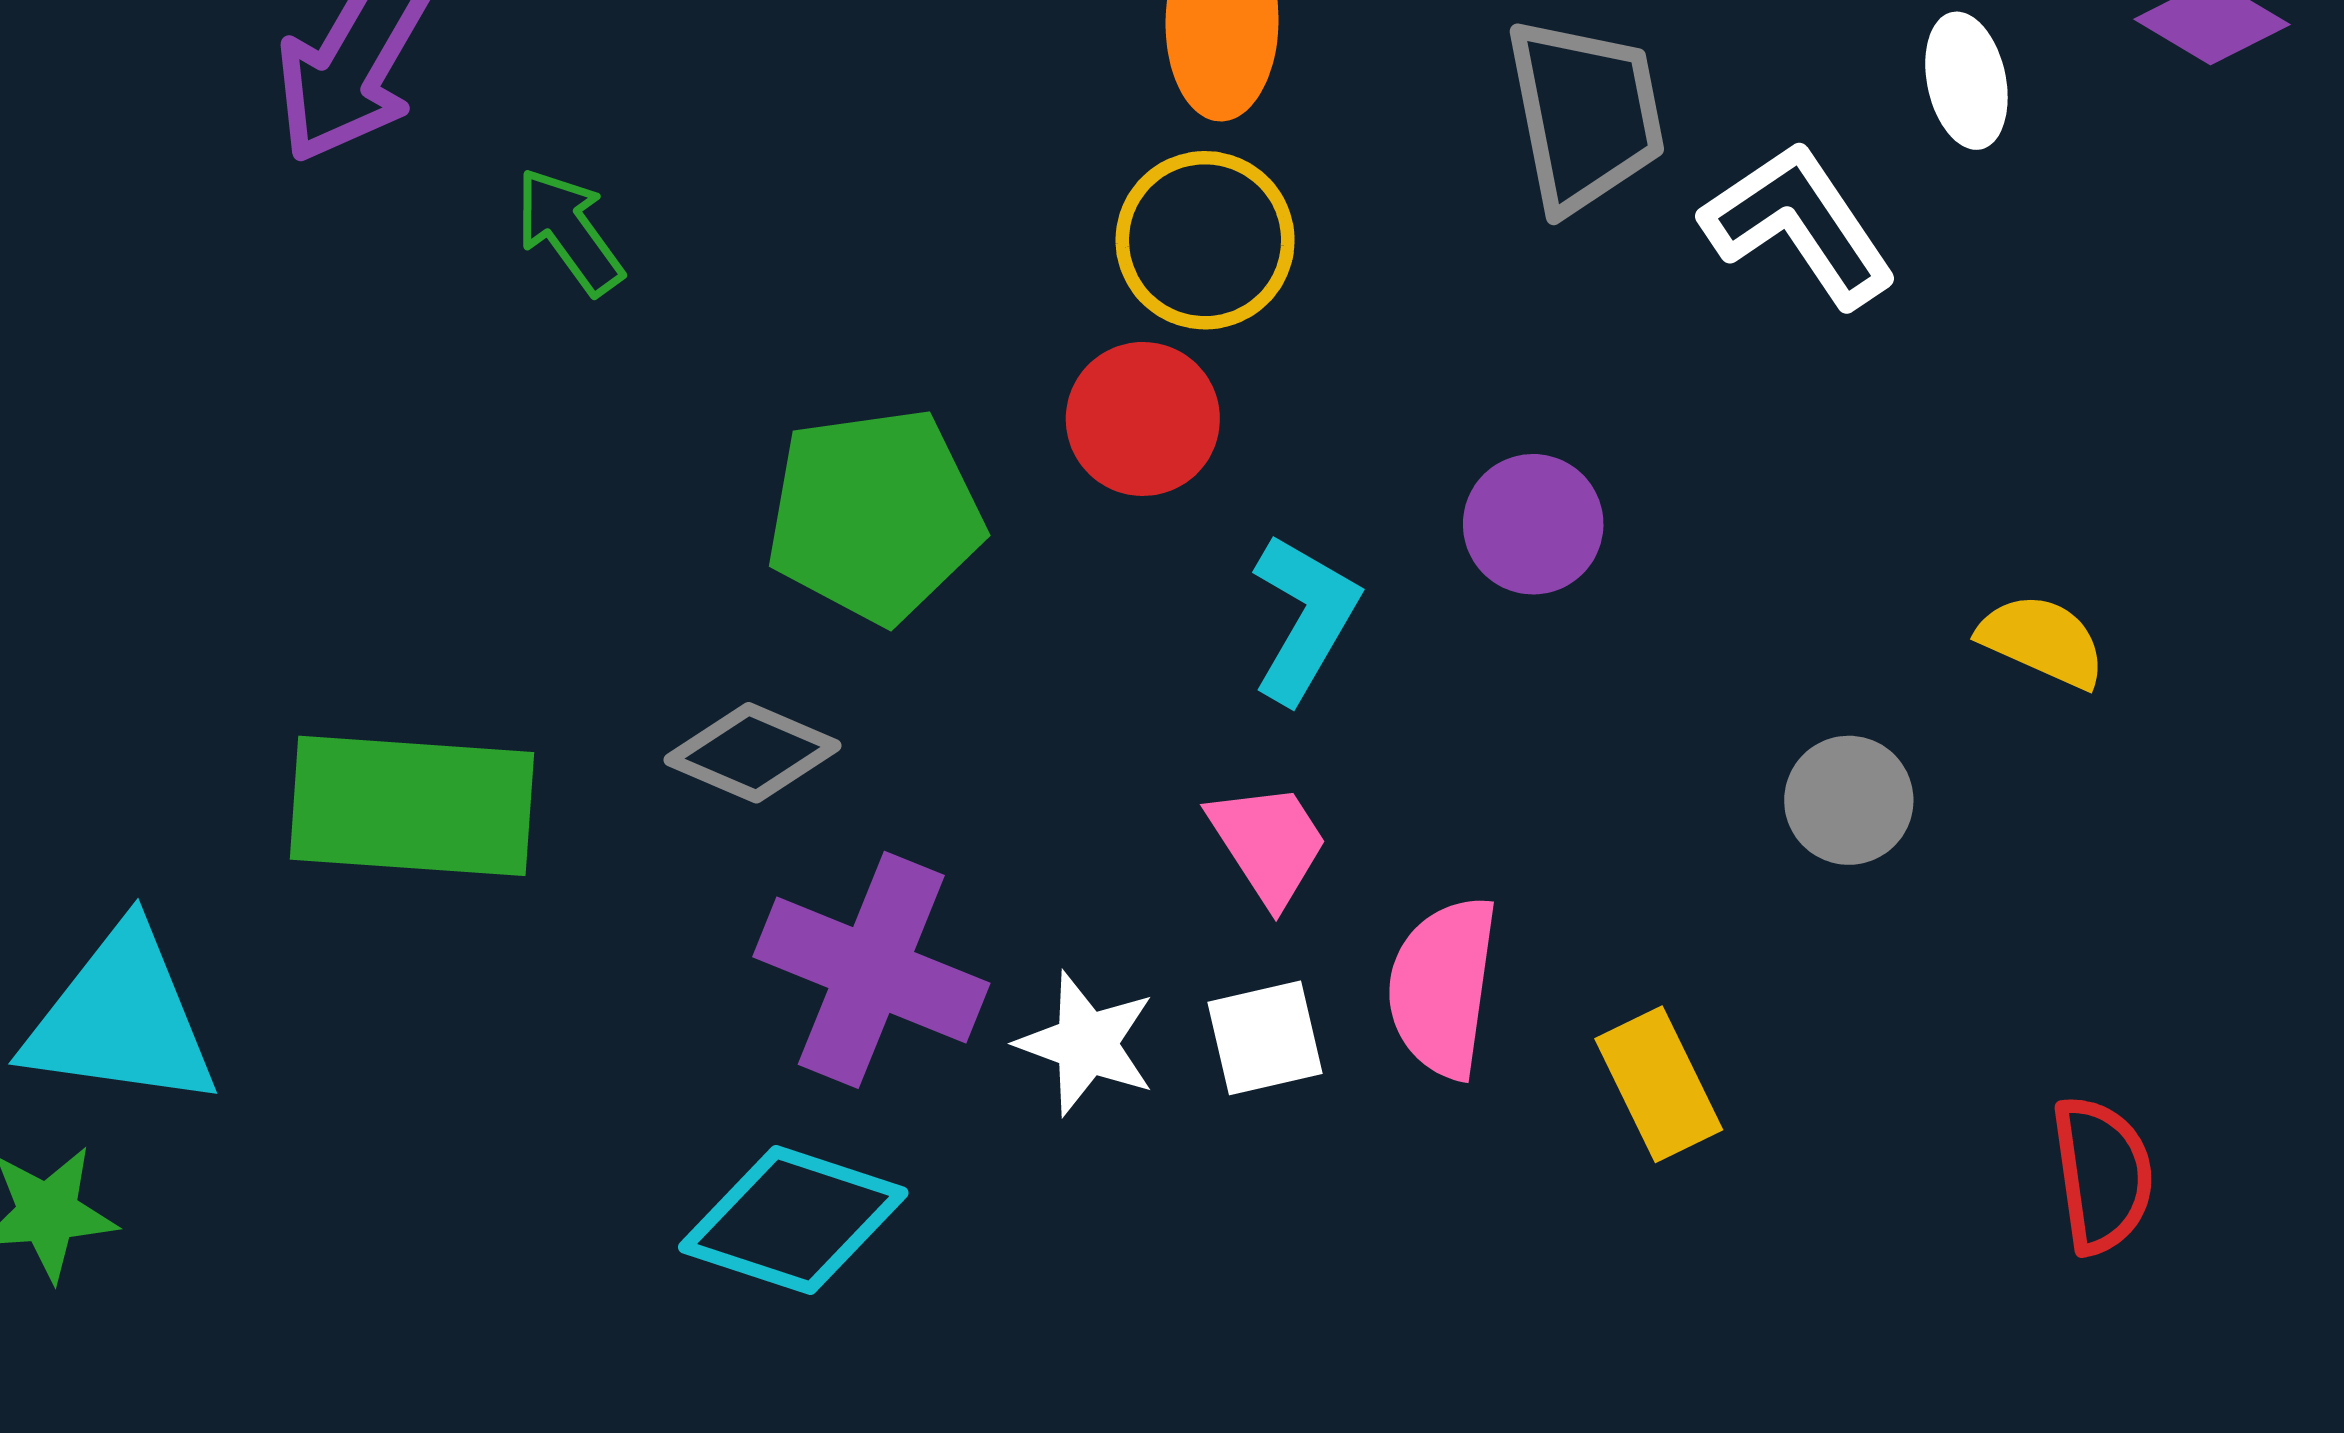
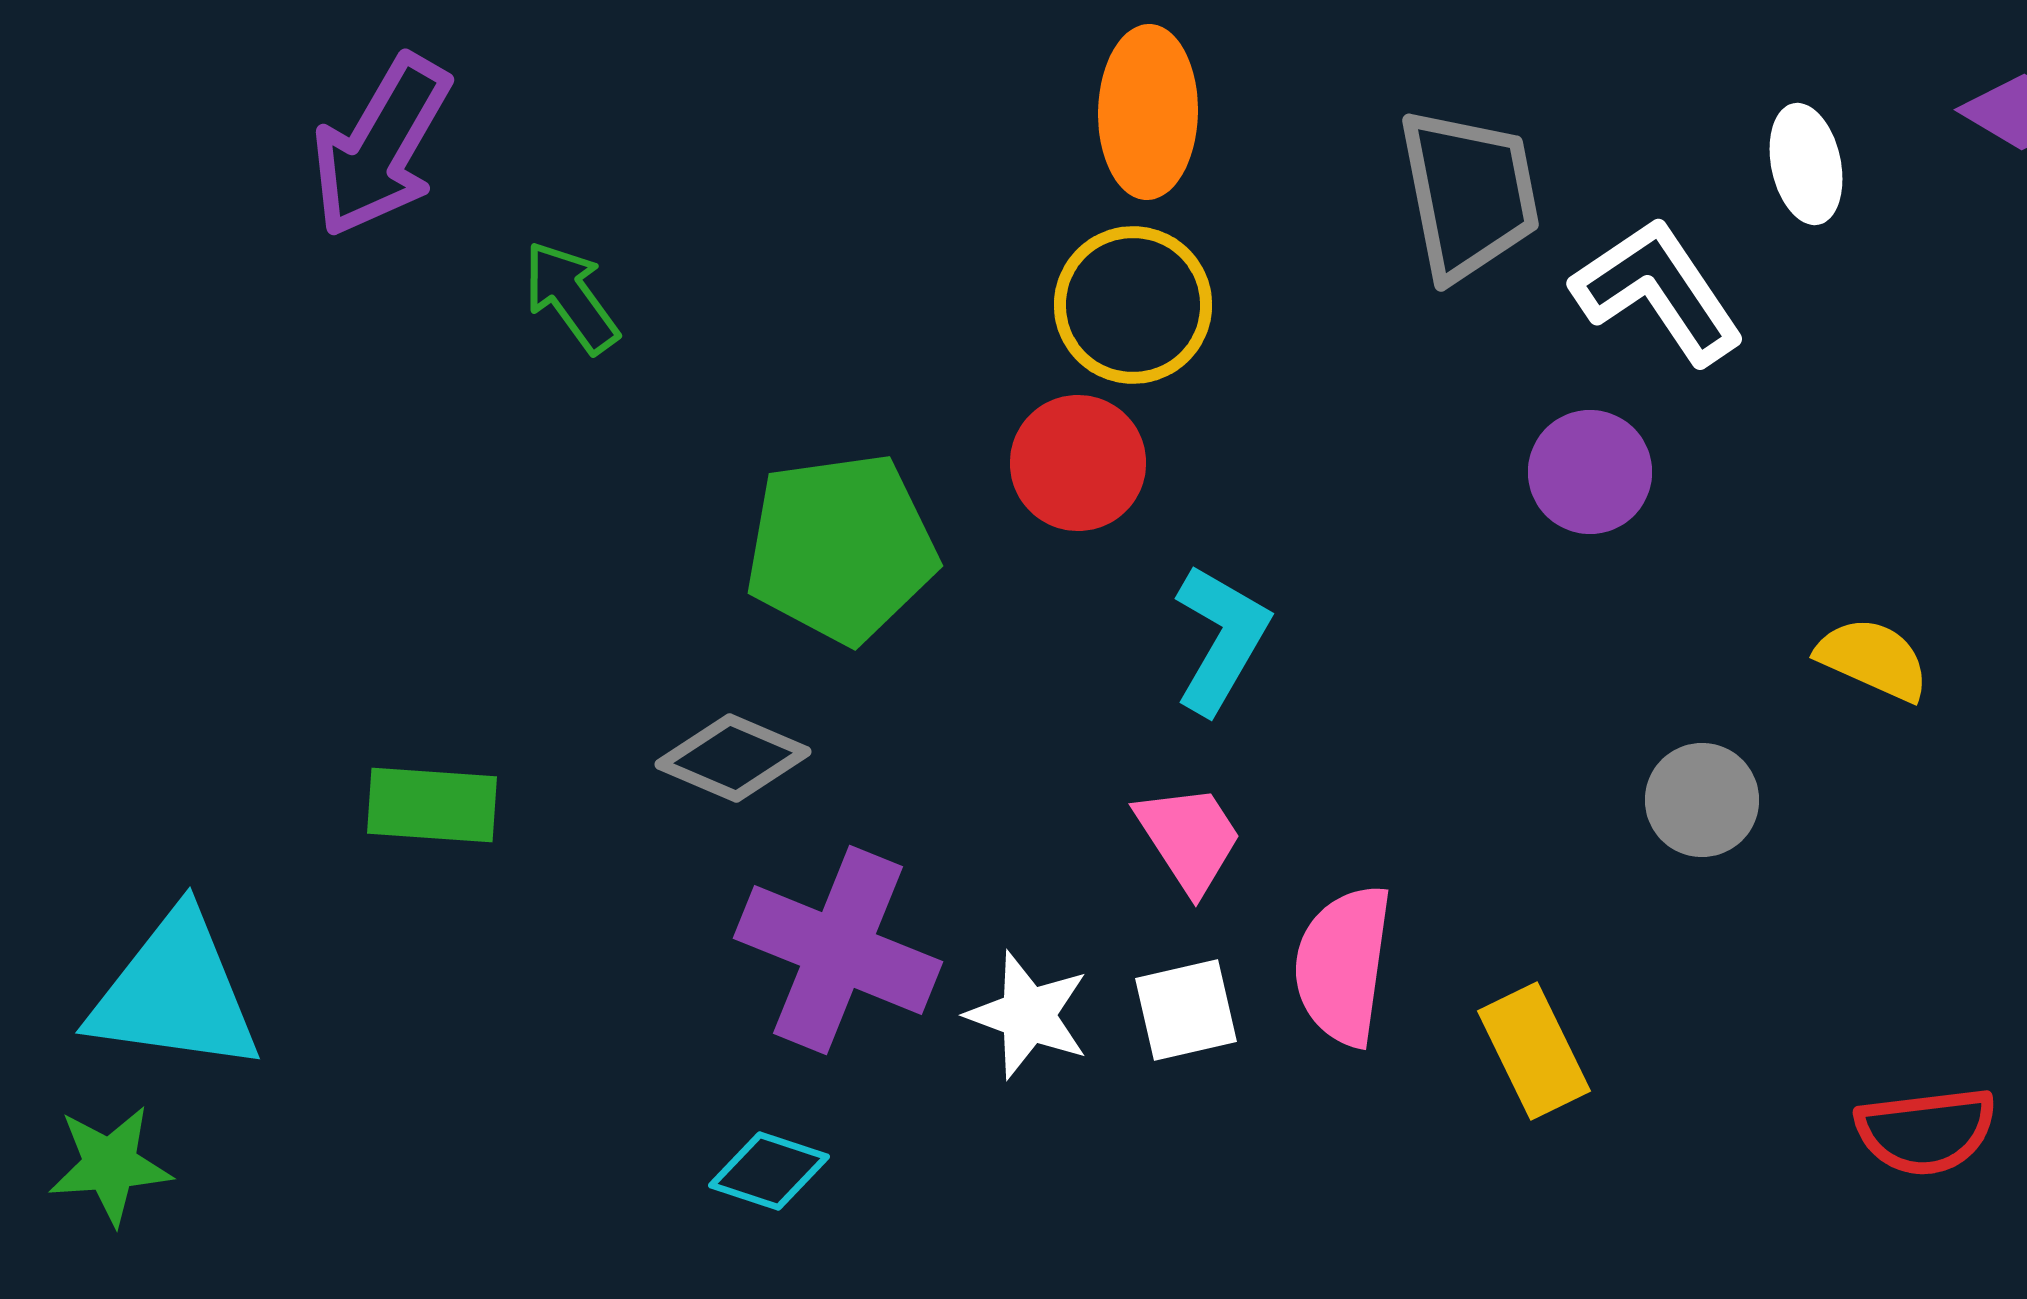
purple circle: (1533, 524) -> (1590, 472), moved
green rectangle: (412, 806) -> (432, 805), size x0.6
red semicircle: (2102, 1175) -> (1926, 1131), turned 91
cyan diamond: (793, 1220) -> (769, 1171), size x0.6

